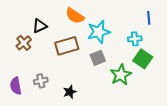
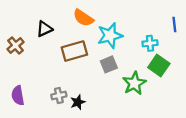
blue line: (149, 18) -> (174, 24), moved
brown cross: (24, 43) -> (16, 46), moved
gray cross: (41, 81) -> (59, 96), moved

